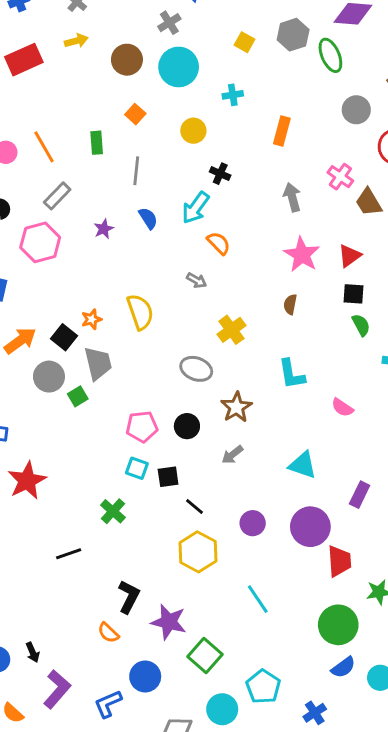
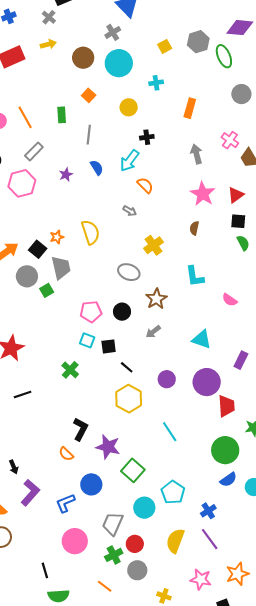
yellow square: (245, 42) -> (165, 46), turned 32
black cross: (220, 174) -> (147, 137), turned -32
black line: (69, 554) -> (23, 394), moved

